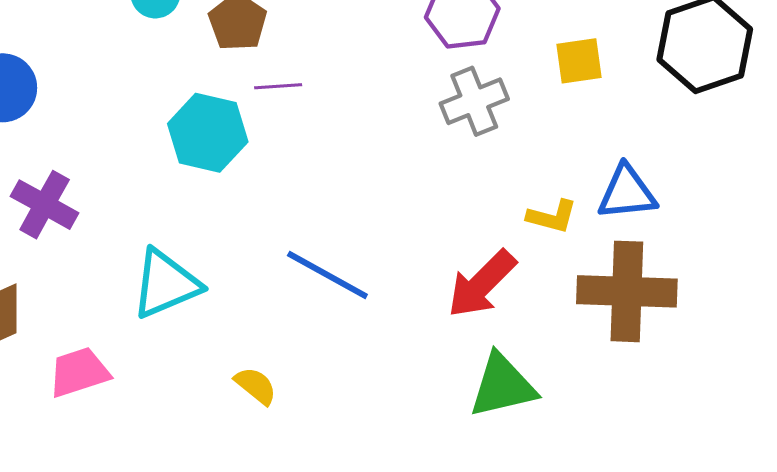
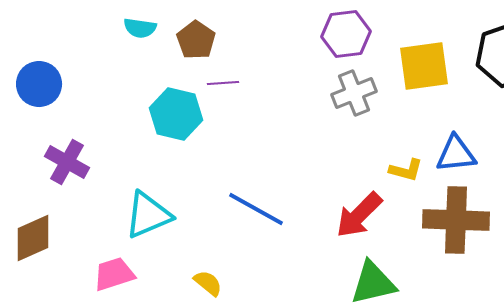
yellow square: (579, 61) -> (424, 66), size x1.6
pink trapezoid: (79, 372) -> (114, 274), moved

